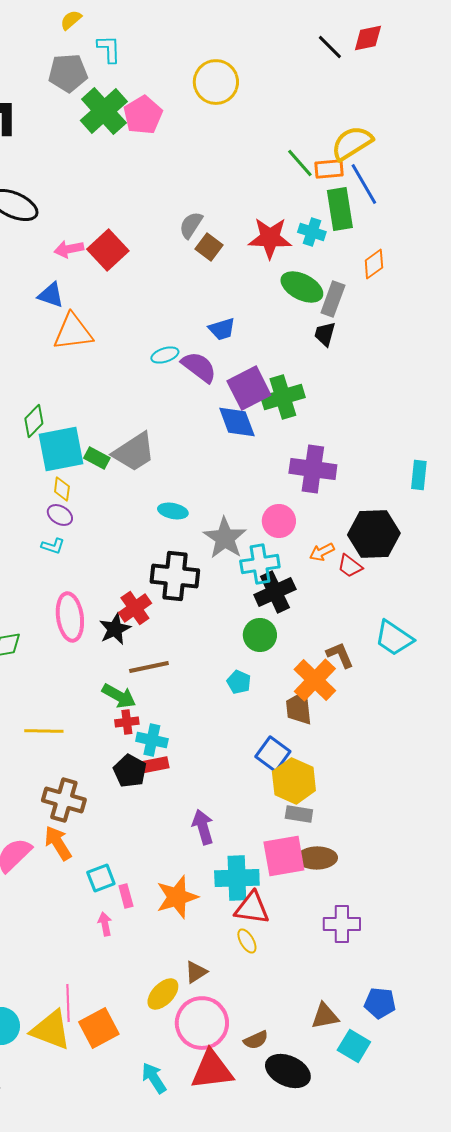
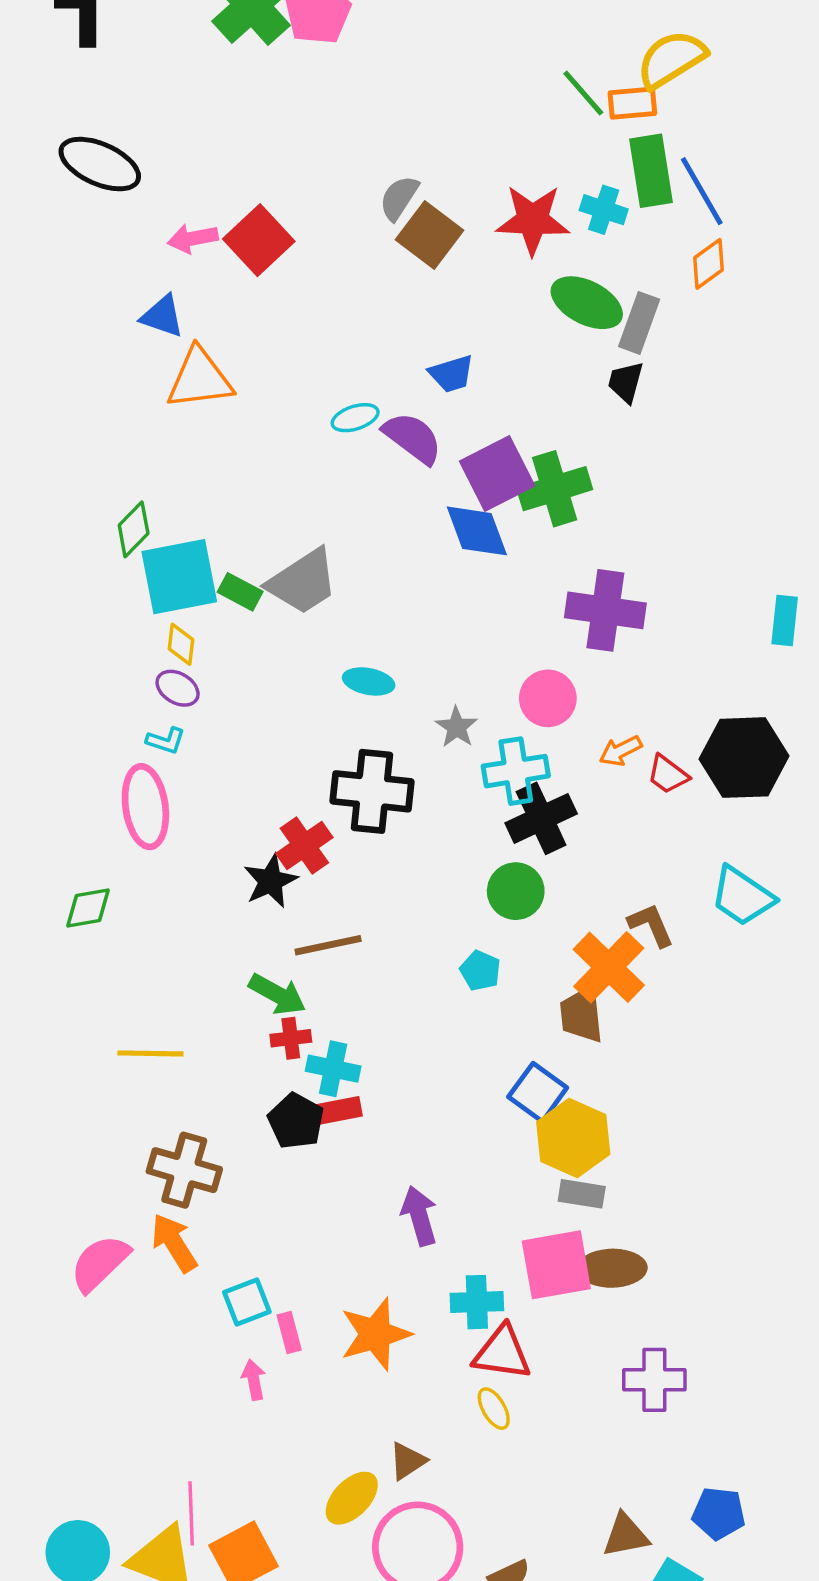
blue line: (364, 184) -> (702, 191), moved
brown square: (209, 247) -> (429, 235), size x1.4
black hexagon: (374, 534) -> (744, 758), moved
gray star: (225, 538) -> (457, 727), size x0.6
pink ellipse: (70, 617) -> (145, 807), moved
cyan cross: (237, 878) -> (477, 1302), size x0.7

